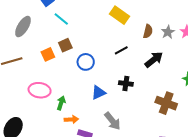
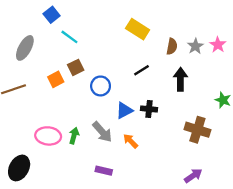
black arrow: (154, 60) -> (180, 79), turned -48
pink ellipse: (40, 90) -> (48, 136), moved
blue triangle: (99, 92) -> (124, 110), moved
orange arrow: (71, 119) -> (131, 141), moved, turned -128
gray arrow: (112, 121) -> (102, 132), moved

